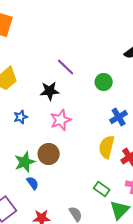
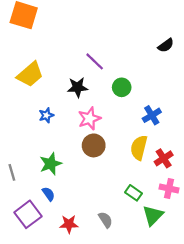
green circle: (104, 82) -> (122, 87), moved
brown circle: (49, 154) -> (94, 145), moved
blue semicircle: (33, 183) -> (48, 194), moved

